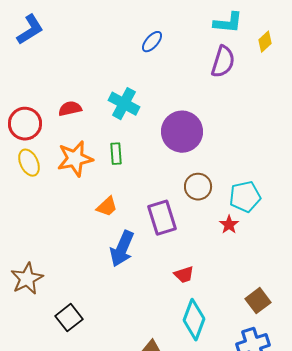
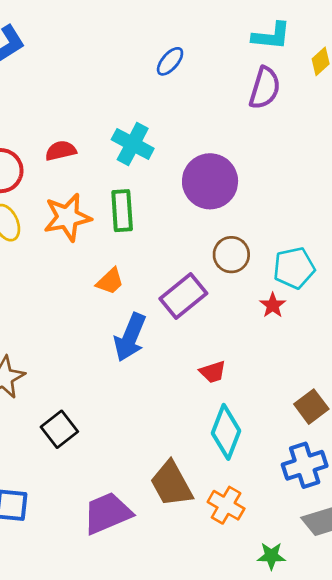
green rectangle: (116, 154) -> (122, 211), size x1.4
purple rectangle: (162, 218) -> (183, 296), turned 68

